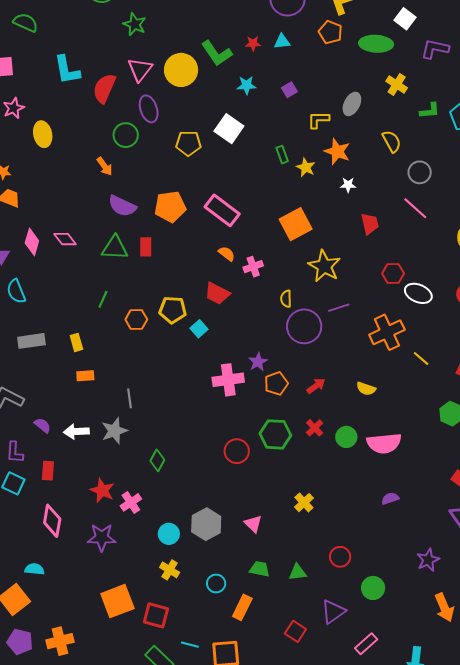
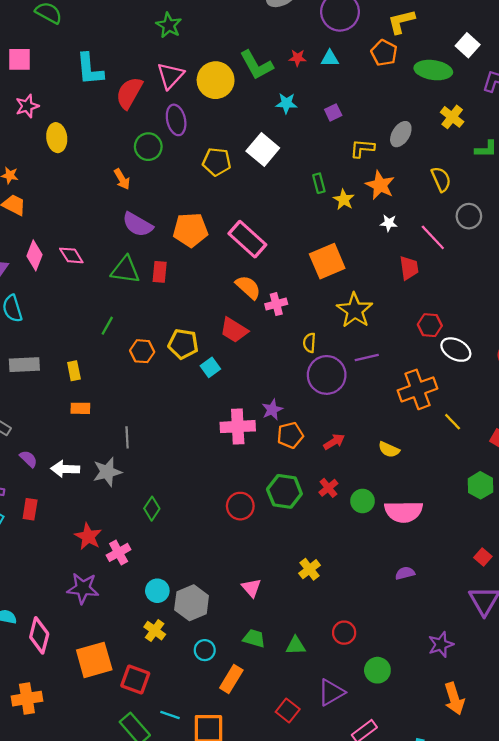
pink line: (415, 208) -> (433, 237), moved
orange semicircle: (227, 254) -> (248, 287), size x1.4
pink diamond: (52, 521) -> (39, 635), moved
gray hexagon: (206, 524) -> (192, 603), moved

